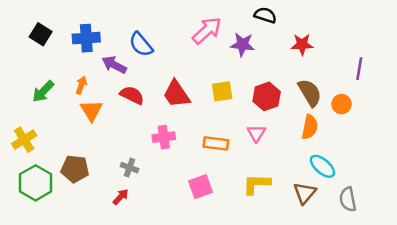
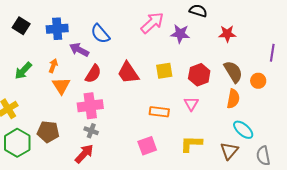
red semicircle: (132, 95) -> (93, 74), turned 96
pink cross: (164, 137) -> (90, 106), moved, size x1.4
red arrow: (121, 197) -> (84, 154), size x1.5

